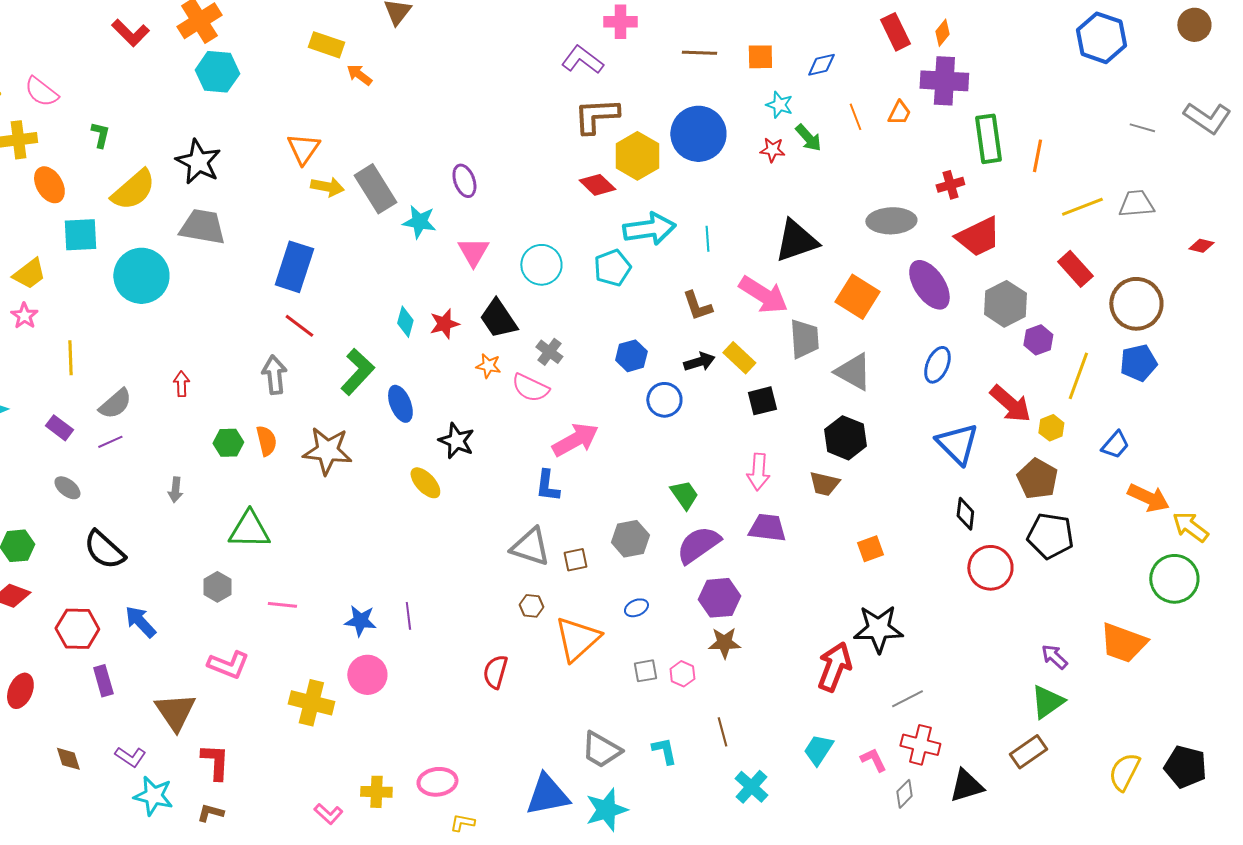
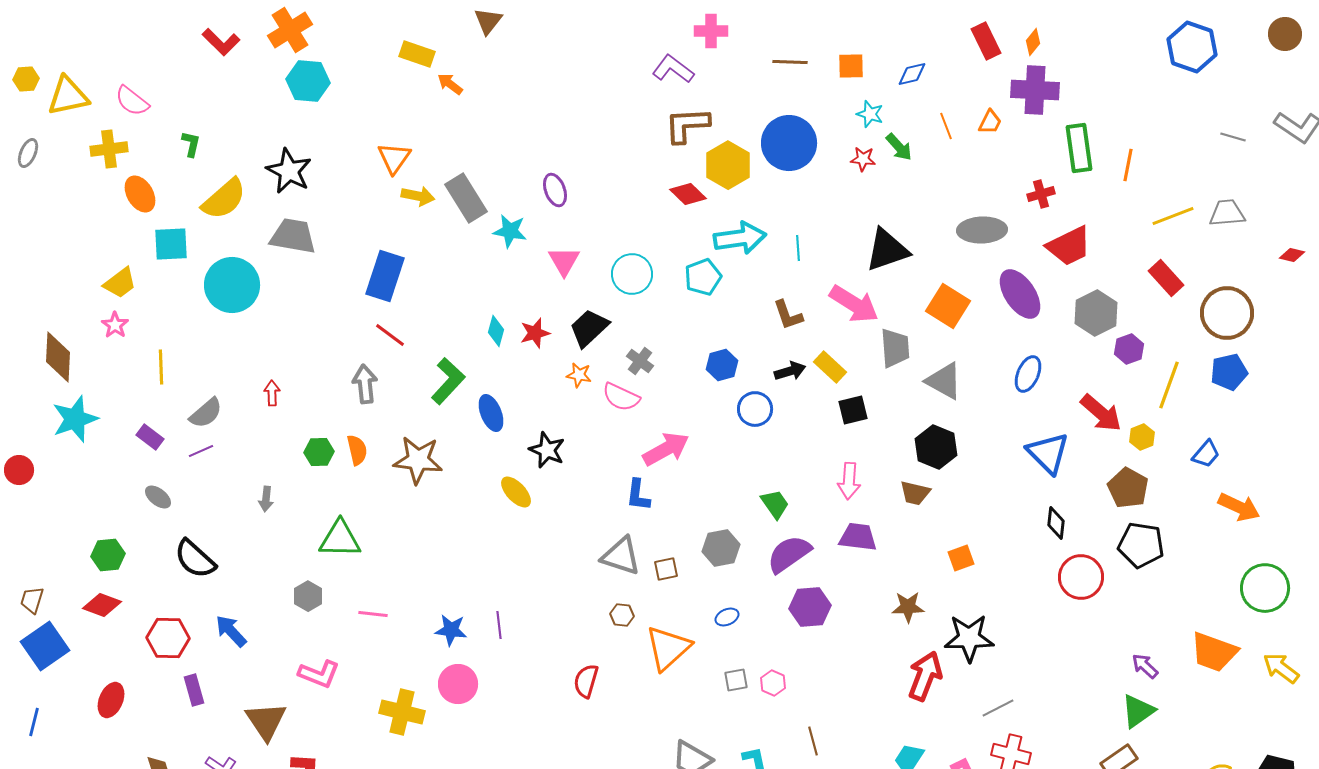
black trapezoid: (498, 319) -> (589, 328), turned 81
yellow arrow: (1190, 527) -> (1281, 668), moved
brown star: (724, 643) -> (908, 607), moved

